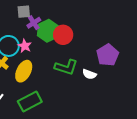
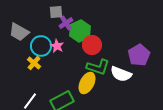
red circle: (63, 35) -> (92, 45), moved
yellow ellipse: (24, 71) -> (87, 83), moved
white semicircle: (89, 74) -> (121, 74), size x1.5

